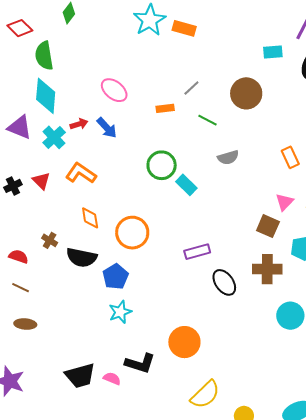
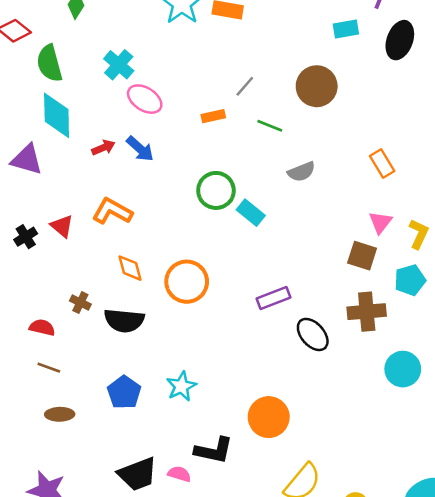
cyan cross: (54, 137) -> (119, 65), moved
blue pentagon: (115, 277) -> (124, 392), moved

